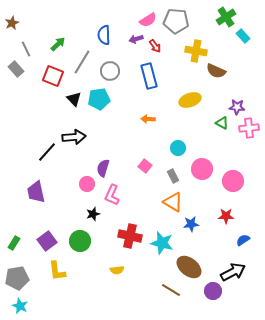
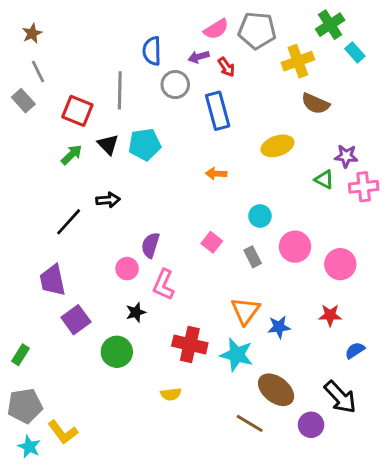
brown star: (12, 23) -> (32, 33), moved
green arrow: (58, 44) -> (72, 155), moved
yellow cross: (196, 51) -> (298, 61), moved, turned -30
gray line: (82, 62) -> (120, 90), turned -30
gray circle: (110, 71) -> (175, 85), moved
black arrow: (74, 137) -> (108, 200), size x0.7
orange triangle: (173, 202) -> (245, 311), moved, turned 35
purple square: (47, 241) -> (76, 320), moved
yellow L-shape: (57, 271) -> (63, 432), moved, turned -30
black arrow: (233, 272) -> (340, 397), turned 75

